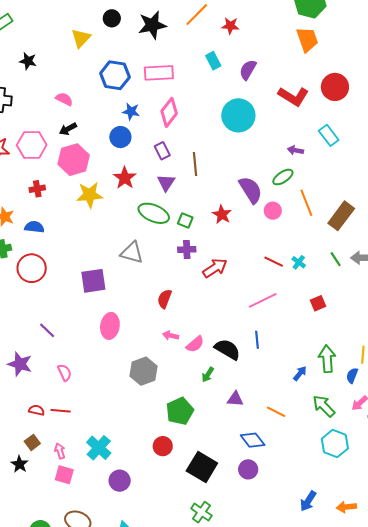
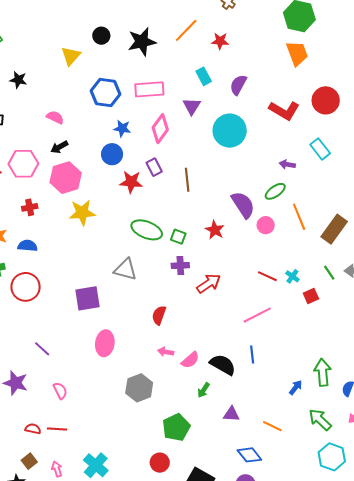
red star: (125, 178) -> (131, 182), moved, turned -30
purple triangle: (166, 183) -> (192, 106), moved
red square: (318, 303) -> (311, 296), moved

